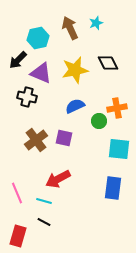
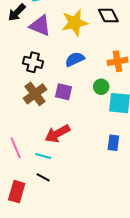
black cross: (27, 97) -> (33, 62), moved
green circle: (99, 121) -> (101, 87), moved
blue rectangle: (113, 188) -> (113, 143), size x0.7

